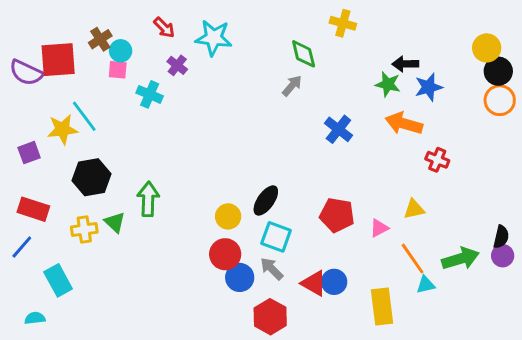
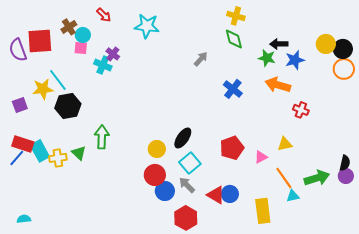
red arrow: (164, 28) -> (104, 15), moved
yellow circle: (487, 48) -> (326, 44), moved
green diamond: (304, 54) -> (234, 39), moved
purple cross: (177, 65) -> (113, 54), moved
purple semicircle: (26, 73) -> (18, 50), turned 45
black hexagon: (92, 177) -> (68, 106), moved
red pentagon: (337, 215) -> (232, 148), turned -30
cyan square: (276, 237) -> (190, 163), turned 30
blue line: (22, 247) -> (17, 158), moved
cyan rectangle: (58, 280) -> (40, 151), moved

